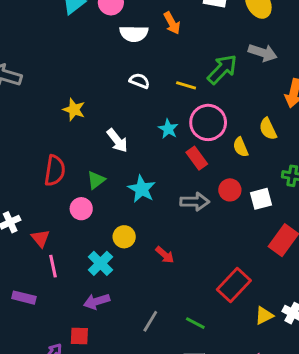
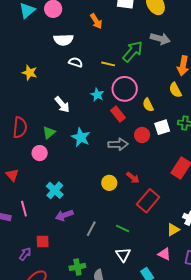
white semicircle: (134, 34) -> (63, 40), moved
yellow star: (74, 110) -> (30, 73), moved
yellow semicircle: (268, 129) -> (175, 90), moved
white square: (261, 199) -> (162, 127), moved
yellow circle: (124, 237) -> (109, 183), moved
red arrow: (165, 255) -> (133, 178), moved
pink line: (53, 266) -> (24, 209), moved
purple arrow: (97, 301) -> (64, 215), moved
yellow triangle: (264, 316) -> (173, 230), moved

